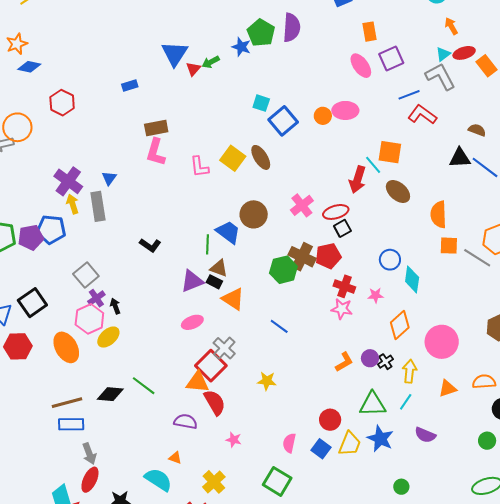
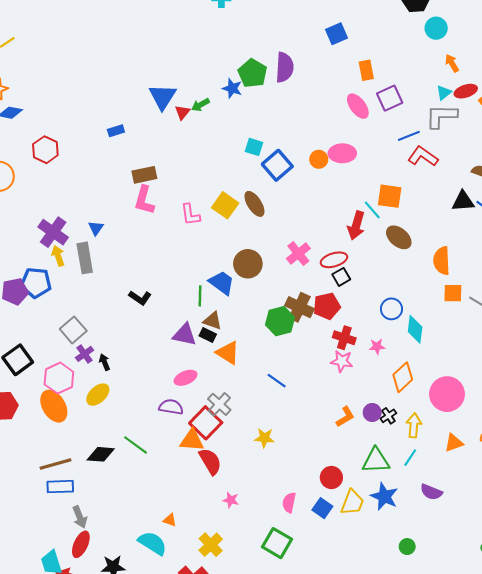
gray L-shape: (440, 77) -> (441, 116), turned -60
purple triangle: (192, 281) -> (185, 335), turned 35
pink hexagon: (89, 319) -> (59, 378), moved
purple semicircle: (186, 422) -> (171, 407), moved

